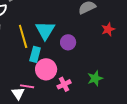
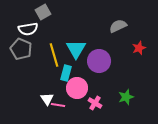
purple circle: (68, 42) -> (99, 61), size x1.5
pink cross: (64, 84) -> (95, 103), turned -32
white triangle: (18, 93) -> (47, 99), moved

